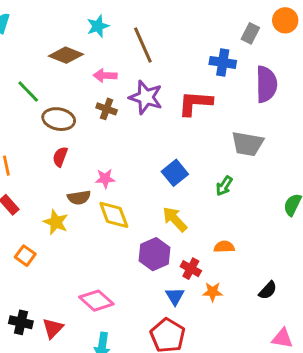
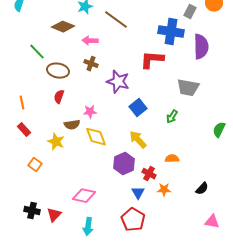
brown line: (143, 45) -> (116, 20), turned -30
blue cross: (223, 62) -> (171, 32), size x1.4
purple star: (146, 97) -> (118, 82), moved
pink diamond: (96, 301) -> (84, 196), turned -30

